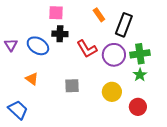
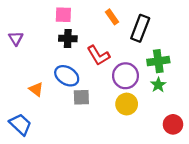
purple triangle: (11, 45) -> (16, 38), moved
blue ellipse: (38, 46) -> (67, 76), moved
purple circle: (114, 55) -> (126, 76), moved
red circle: (138, 107) -> (173, 124), moved

